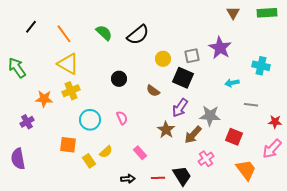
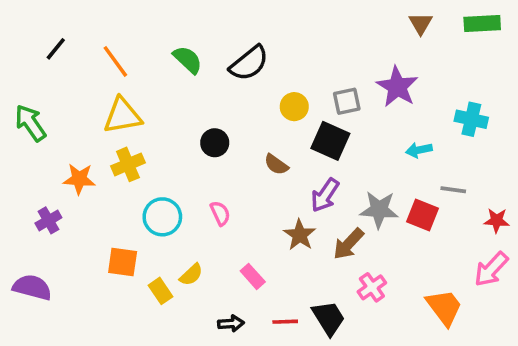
yellow triangle: (68, 64) -> (123, 116), turned -40
red square: (234, 137) -> (423, 215), moved
purple semicircle: (18, 159) -> (32, 287), turned 115

